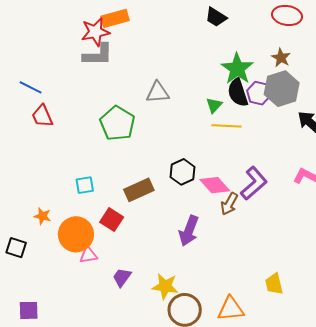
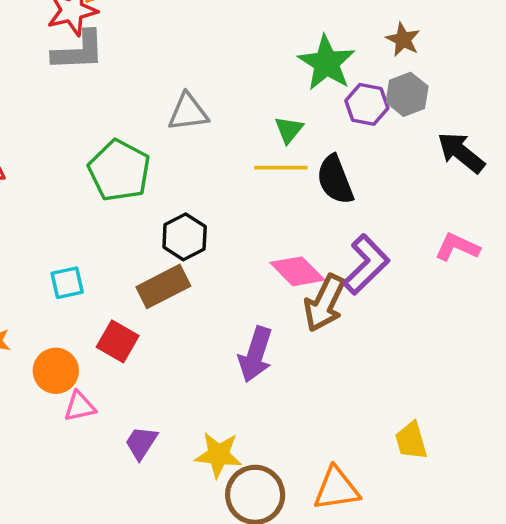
gray hexagon: (282, 89) -> (407, 94), size x0.7
black semicircle: (238, 93) -> (335, 180), moved
yellow line: (226, 126) -> (281, 168), moved
black hexagon: (183, 172) -> (185, 237), moved
brown arrow: (229, 204) -> (325, 303), size x1.4
orange circle: (76, 234) -> (56, 371), size x0.7

